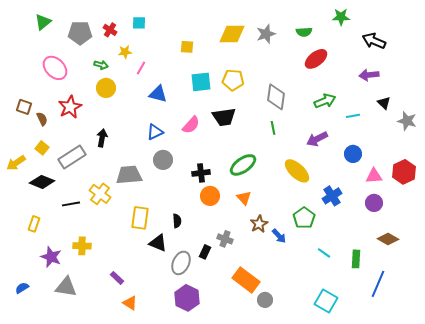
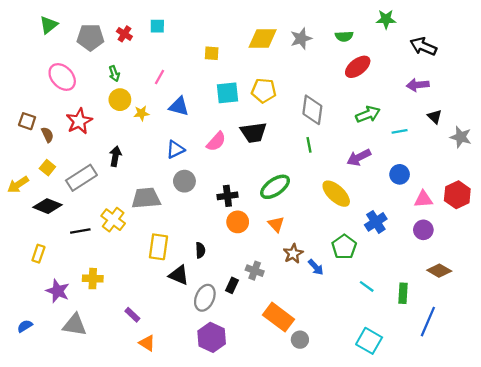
yellow star: (125, 52) -> (141, 113), moved
green arrow: (101, 65) -> (114, 74), turned 56

